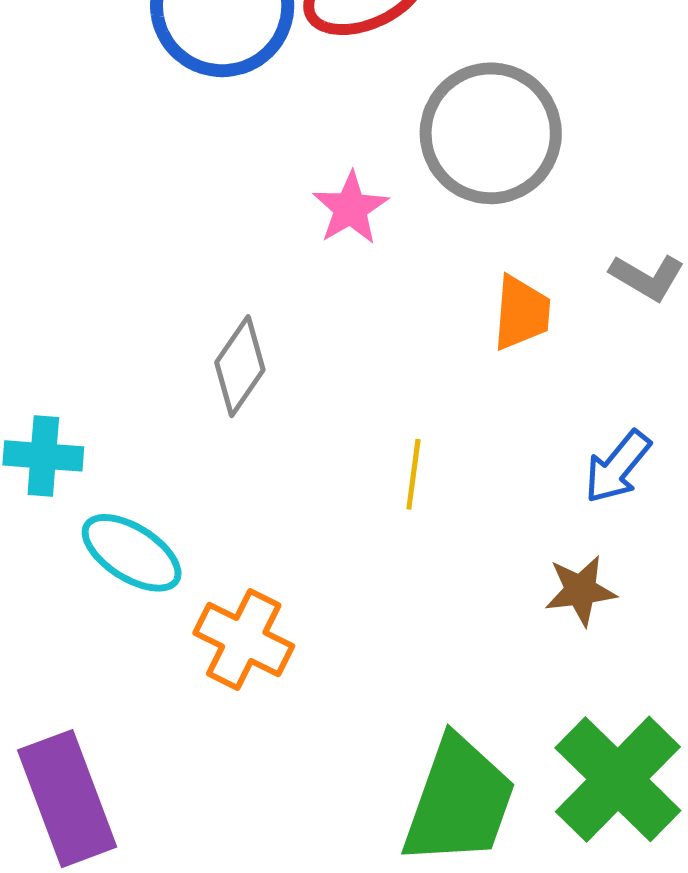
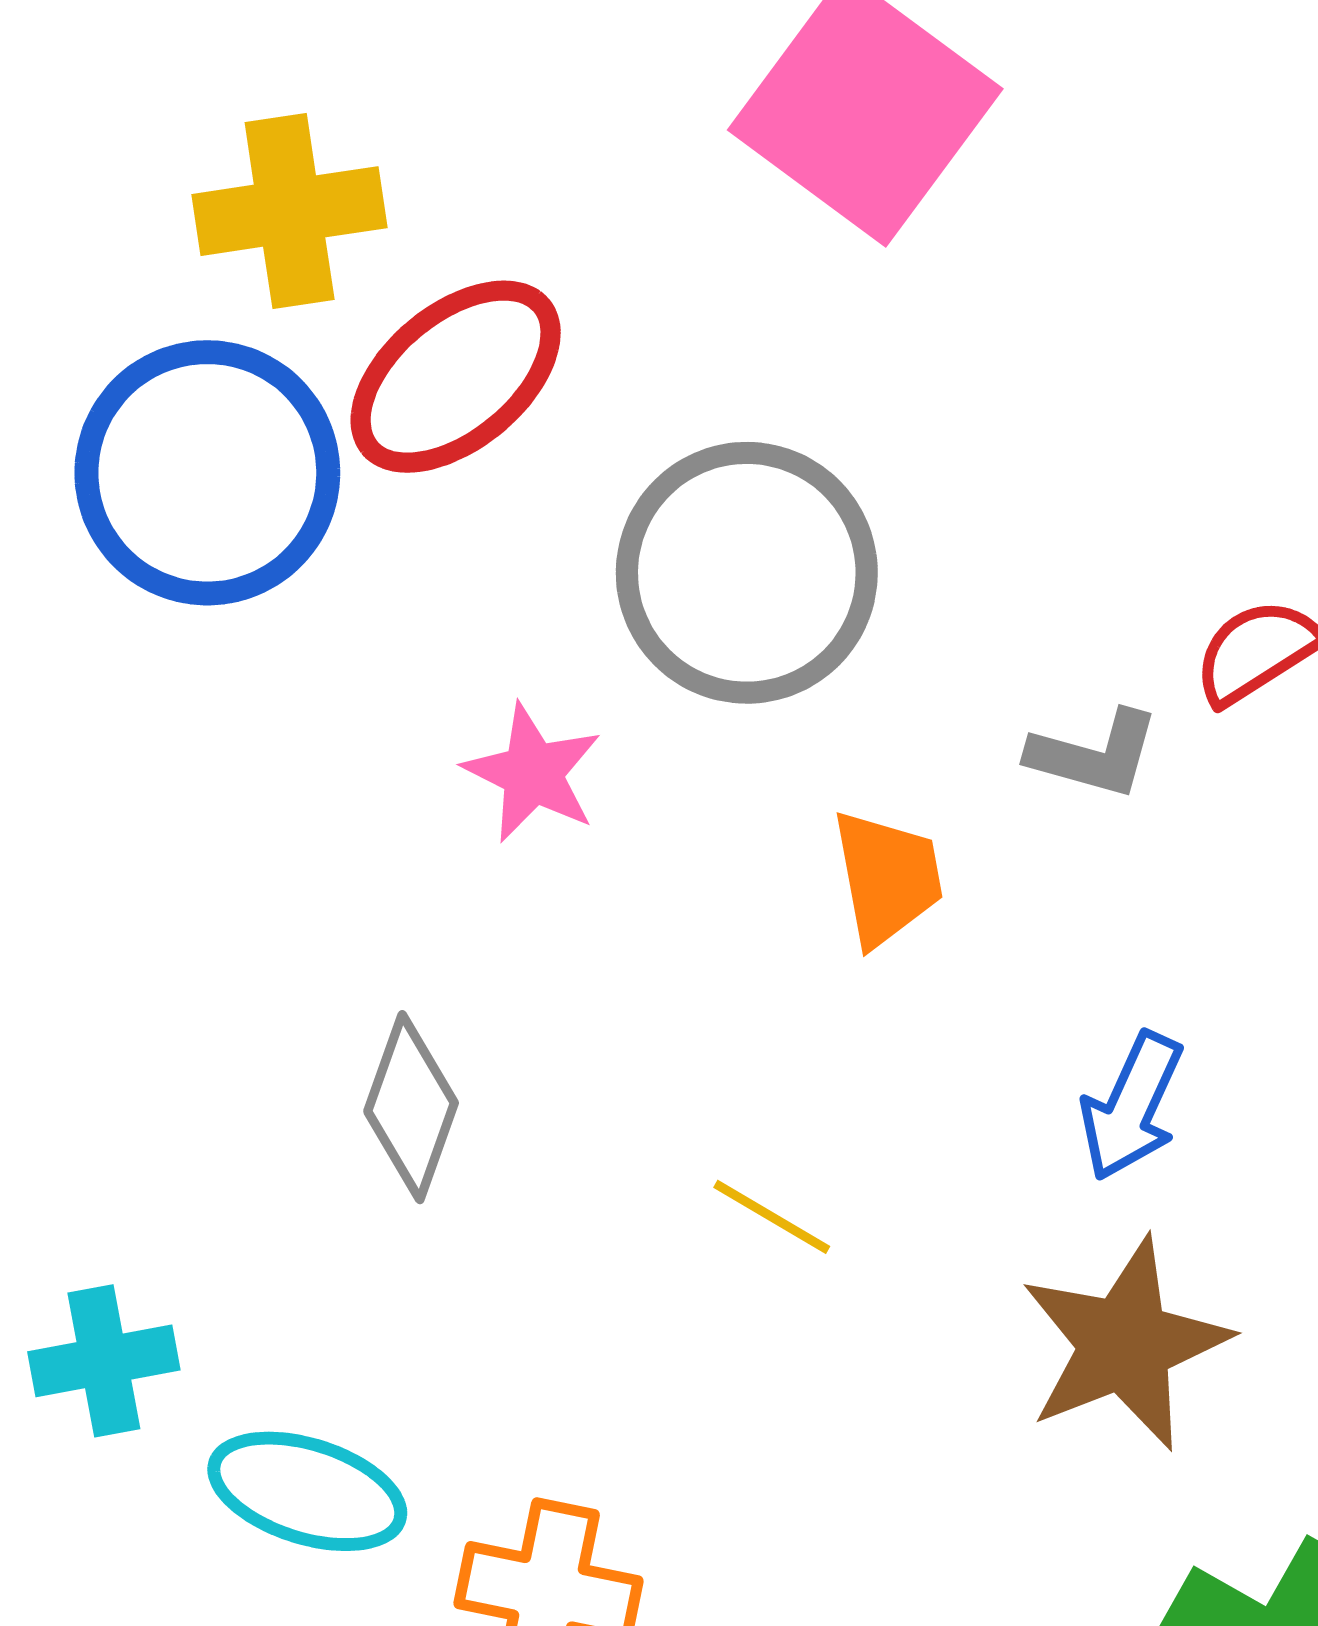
yellow line: (413, 474) -> (772, 1217), turned -52
brown star: (581, 590) -> (1125, 1344), size x1.6

